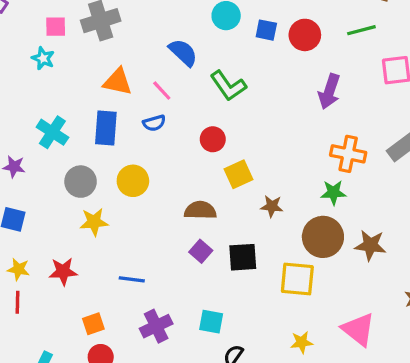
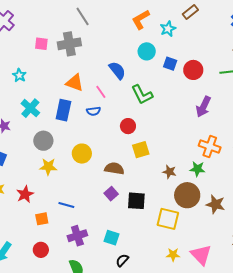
cyan star: (43, 58) -> (19, 75), moved
yellow circle: (133, 181) -> (82, 154), moved
brown star: (272, 206) -> (169, 172), moved
red star: (63, 271) -> (25, 194), turned -30
orange square: (93, 324) -> (42, 219), moved
yellow star: (302, 342) -> (173, 255), moved

